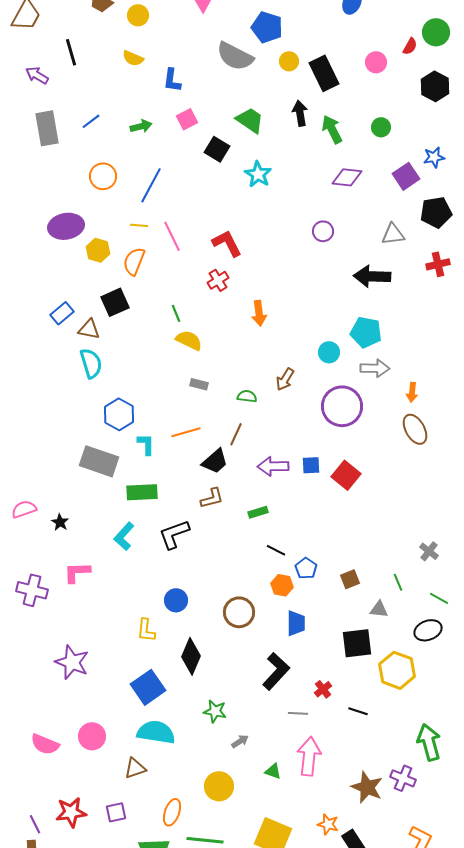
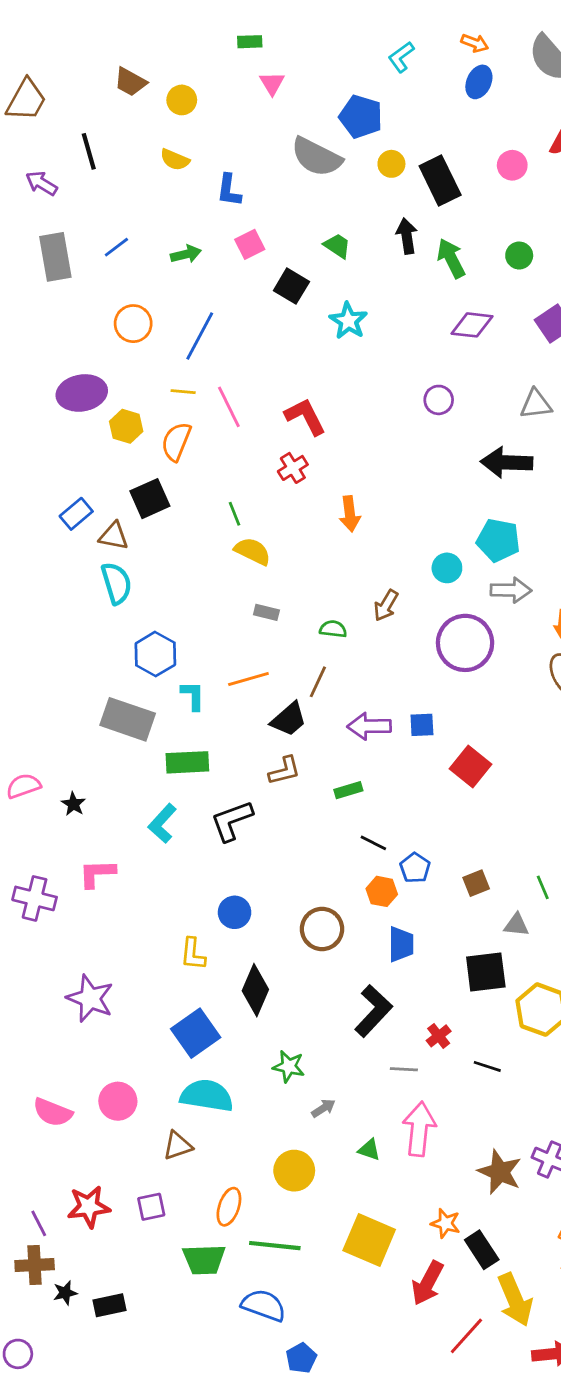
green trapezoid: (250, 120) -> (337, 246), size x0.7
red square: (346, 475) -> (471, 767), moved

